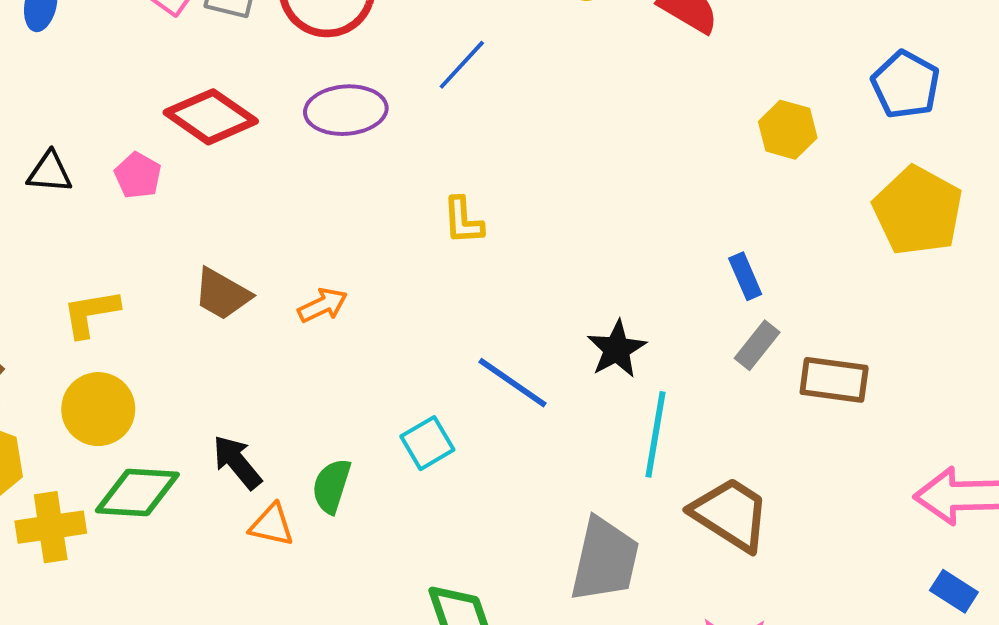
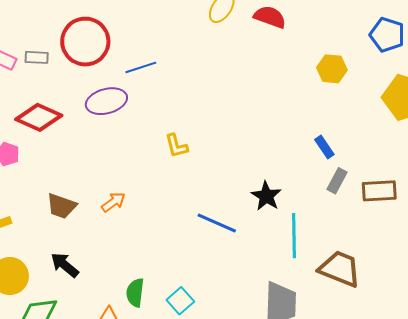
blue line: (462, 65) -> (141, 67), moved, turned 40
cyan square: (427, 443) -> (180, 301), moved
black arrow: (237, 462) -> (65, 265), moved

